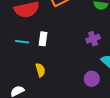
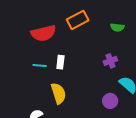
yellow semicircle: (40, 70) -> (58, 93), size x1.5

